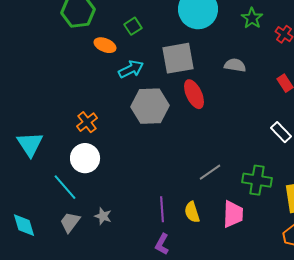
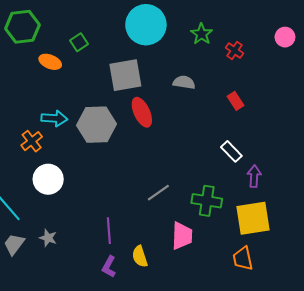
cyan arrow: (131, 69) -> (54, 118), moved, turned 30
white circle: (85, 158) -> (48, 179), moved
yellow semicircle: (192, 212) -> (140, 256), moved

